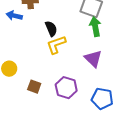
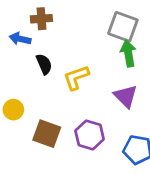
black semicircle: (51, 29) -> (44, 64), moved
brown square: (34, 87) -> (47, 134), size x1.5

